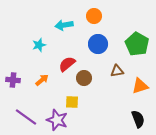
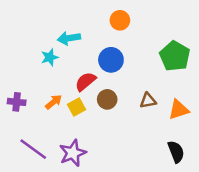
cyan arrow: (64, 25) -> (69, 38), moved
blue circle: (98, 44) -> (111, 60), moved
brown triangle: (117, 71) -> (148, 101), moved
yellow square: (72, 102) -> (77, 107), moved, turned -32
purple star: (57, 120) -> (73, 153), turned 30

